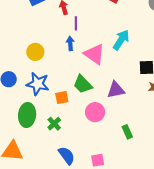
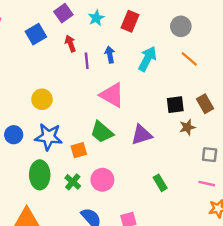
cyan arrow: (121, 40) -> (147, 59), moved
blue arrow: (70, 43) -> (110, 55), moved
pink circle: (95, 112) -> (102, 180), moved

